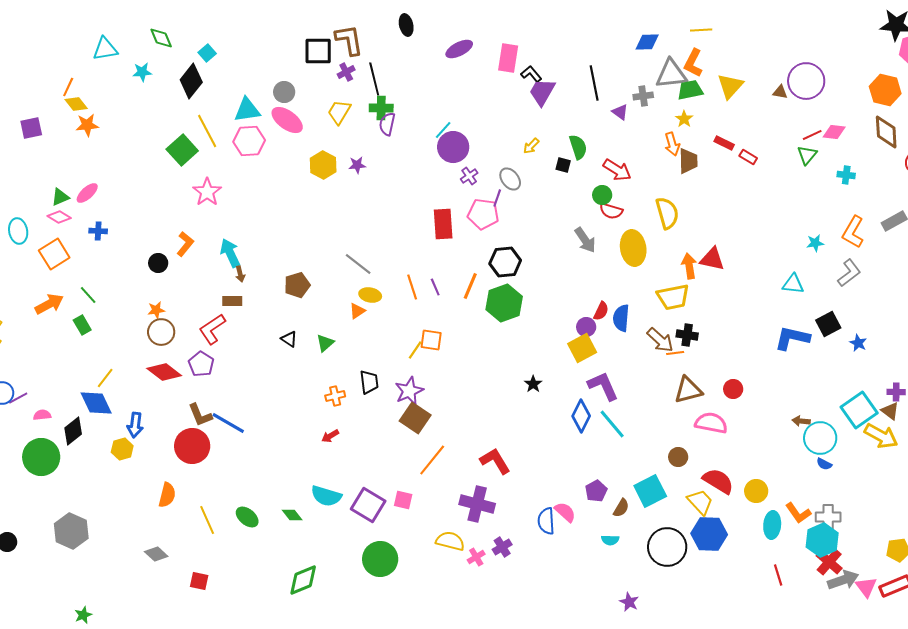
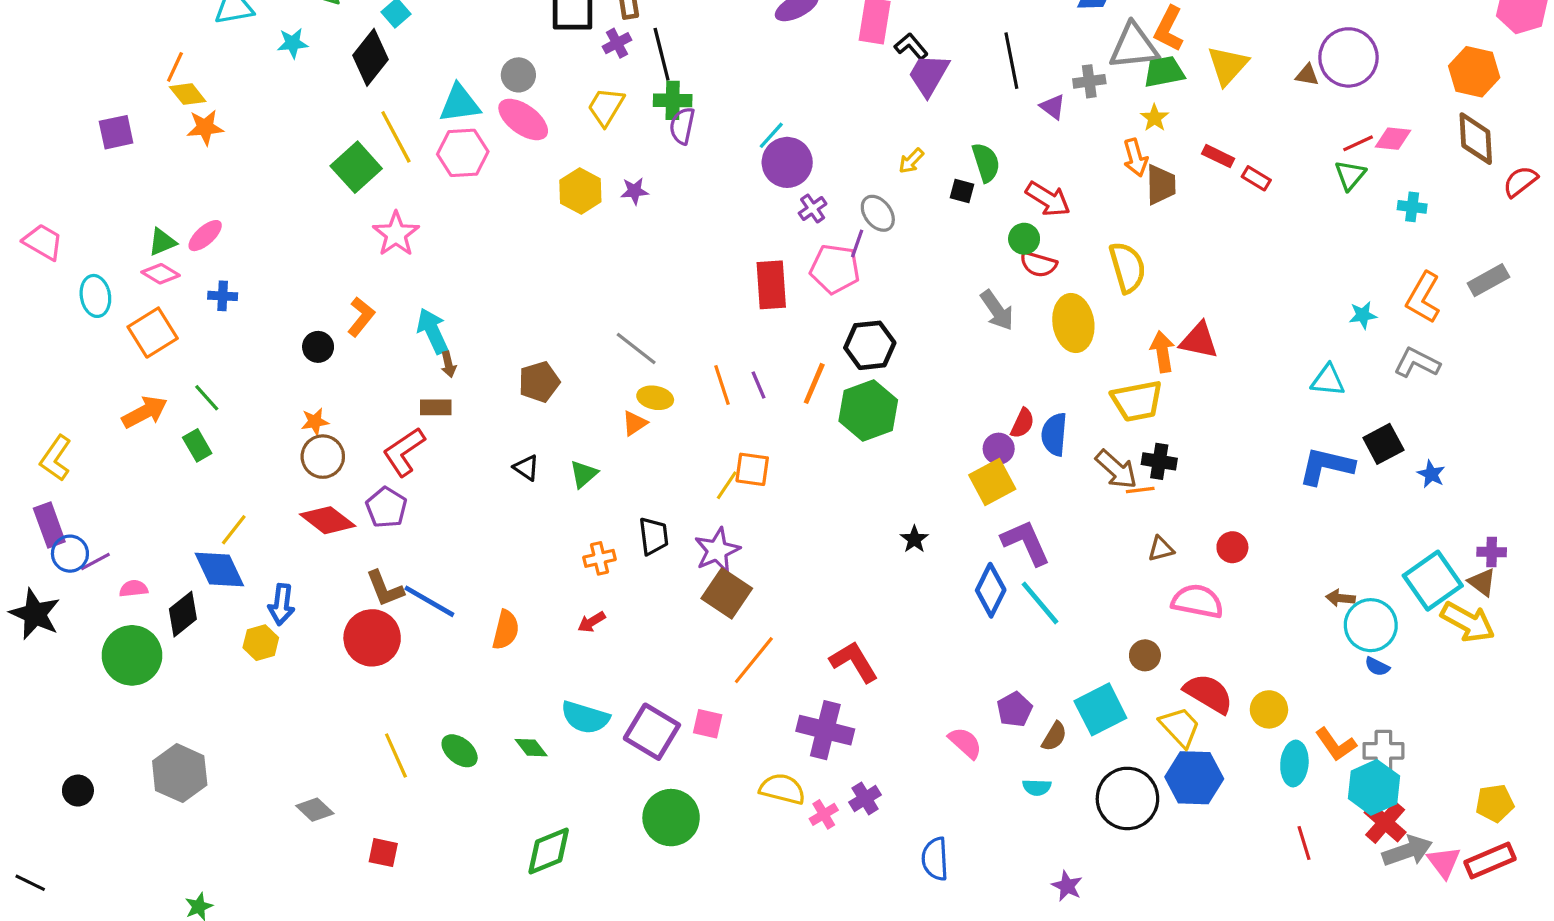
gray L-shape: (849, 273) -> (1417, 363), turned -116
brown triangle: (688, 390) -> (1161, 549), size x0.6
orange semicircle: (167, 495) -> (506, 630), moved
blue semicircle: (546, 521) -> (935, 859), moved

